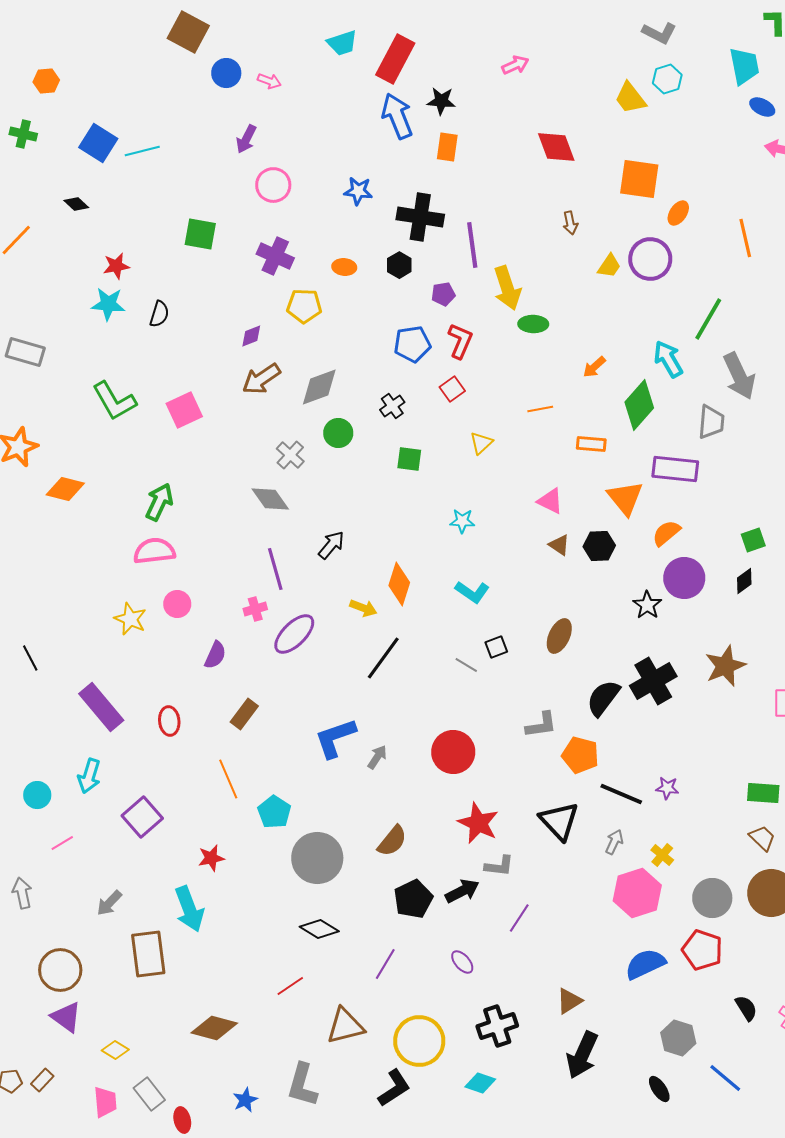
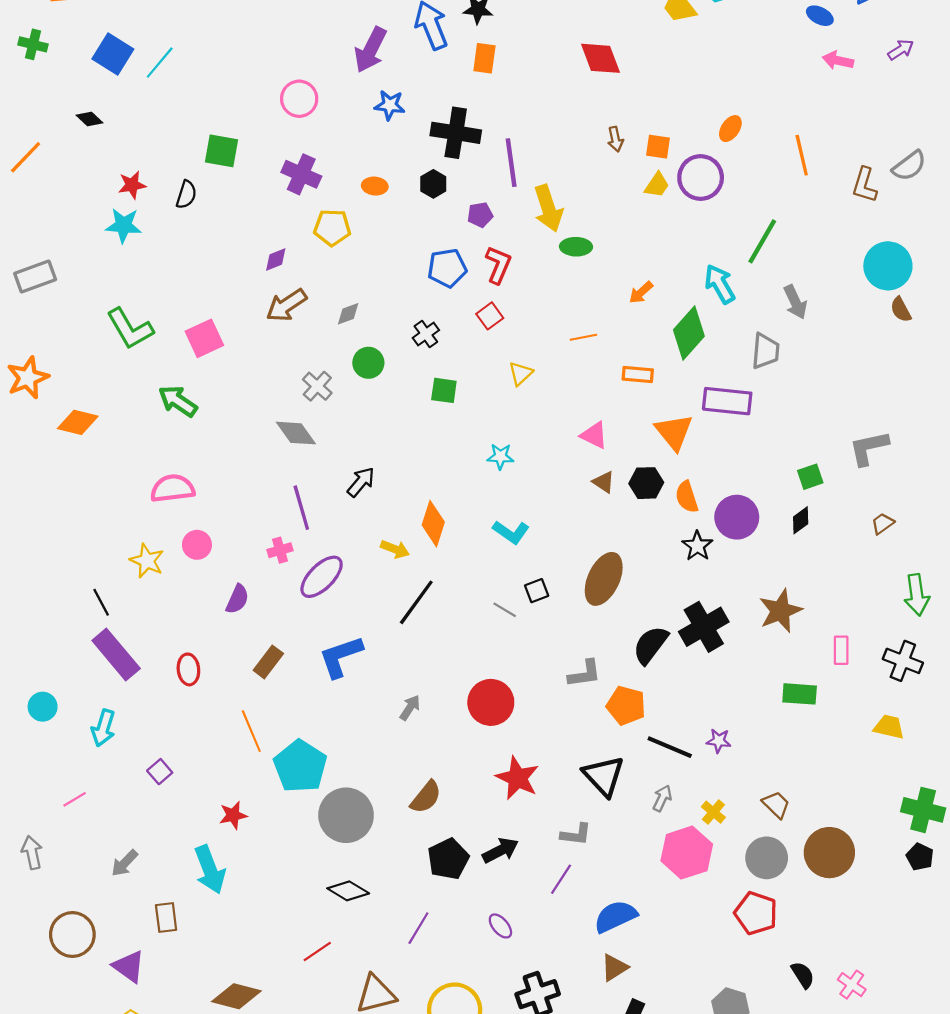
purple arrow: (246, 139) -> (371, 50), moved, size x1.5
cyan line: (142, 151) -> (160, 63), turned -36
orange square: (639, 179) -> (658, 147), moved, size x0.6
black semicircle: (159, 314) -> (186, 195), moved
gray rectangle: (25, 352) -> (35, 277), turned -36
gray arrow: (739, 376) -> (795, 302), size x0.7
gray diamond: (319, 387) -> (348, 314), size x0.6
green arrow: (159, 502) -> (178, 401), moved, turned -81
orange semicircle: (666, 533) -> (687, 497), moved, turned -68
brown ellipse: (559, 636) -> (604, 579), size x1.4
black line: (30, 658) -> (101, 602), moved
blue L-shape: (335, 738) -> (341, 657), moved
green rectangle: (763, 793) -> (800, 694), moved
cyan circle: (37, 795) -> (43, 707), moved
cyan pentagon: (274, 812) -> (300, 766), size x1.5
purple square: (142, 817) -> (160, 772), size x0.6
brown trapezoid: (762, 838) -> (776, 805), moved
gray L-shape: (499, 866) -> (576, 834), moved
brown rectangle: (148, 954) -> (166, 917), size x0.6
blue semicircle: (645, 964) -> (615, 916), moved
purple triangle: (66, 1017) -> (129, 966), moved

